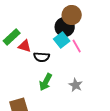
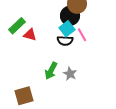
black semicircle: (42, 57) -> (65, 41), moved
gray star: (76, 85) -> (70, 74), moved

